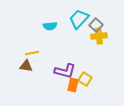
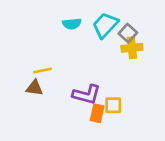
cyan semicircle: (50, 26) -> (72, 24), moved
yellow square: (85, 79) -> (113, 105), turned -32

